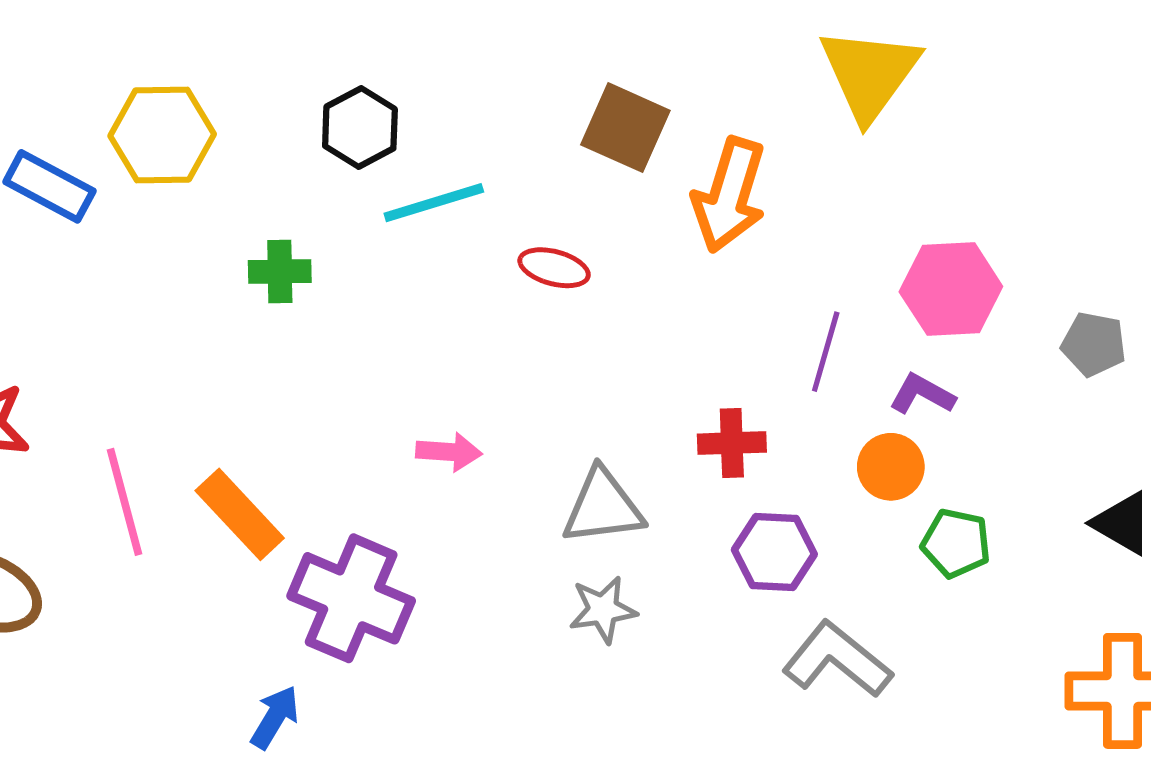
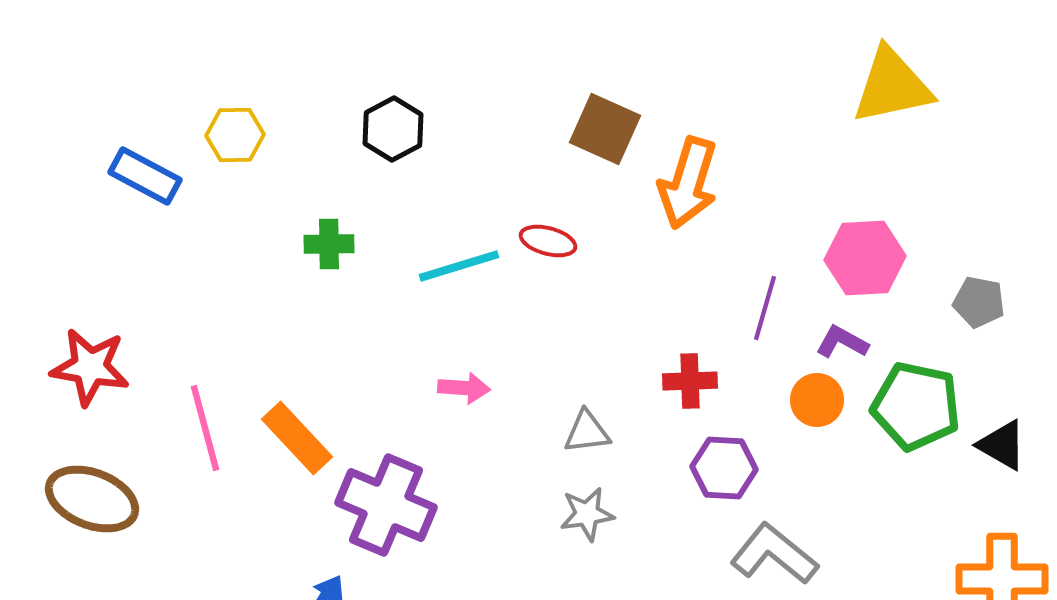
yellow triangle: (870, 74) -> (892, 86), moved, turned 42
yellow hexagon: (162, 135) -> (235, 135), size x0.7
cyan line: (434, 203) -> (459, 266), moved
gray triangle: (603, 507) -> (587, 432), size x0.7
green pentagon: (956, 543) -> (916, 406), moved, size x1.6

